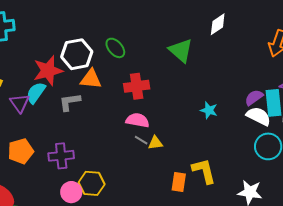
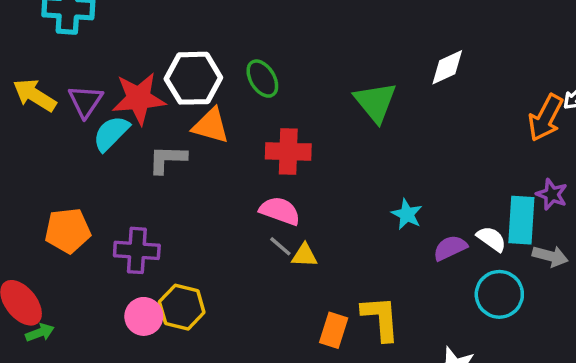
purple semicircle: (254, 97) -> (450, 248), moved
purple triangle: (20, 103) -> (85, 101), moved
white semicircle: (259, 116) -> (492, 239), size x0.7

